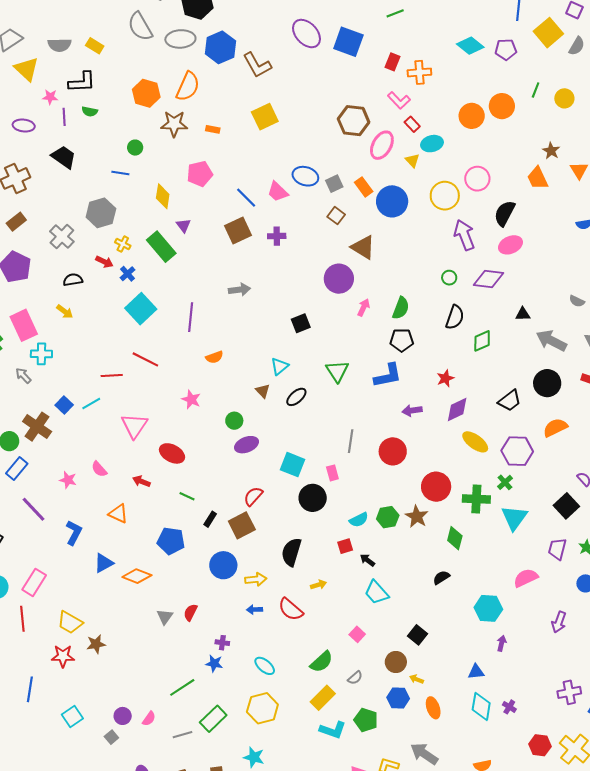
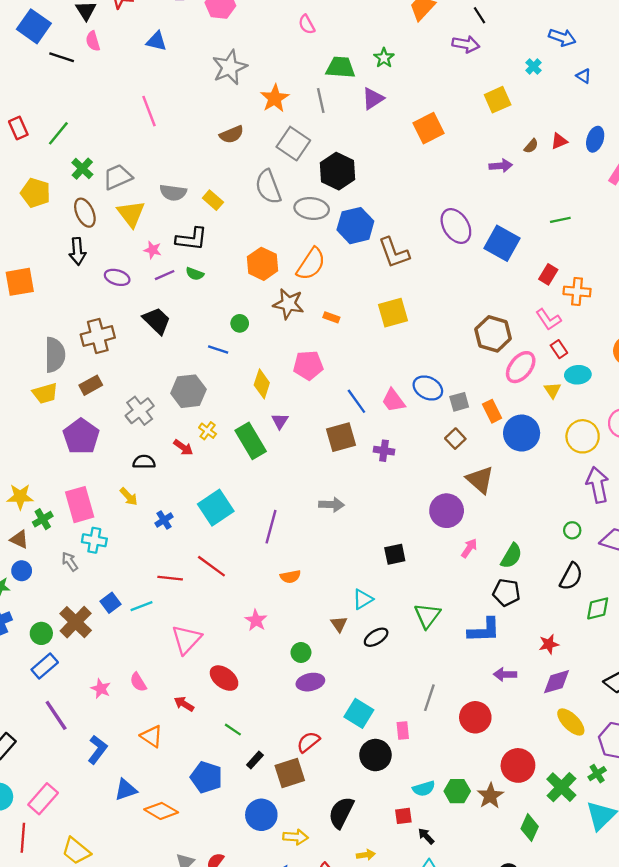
purple line: (64, 117) -> (165, 275), turned 60
blue cross: (128, 274) -> (164, 520), moved
green cross: (476, 499) -> (561, 787), turned 32

